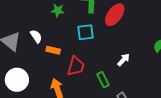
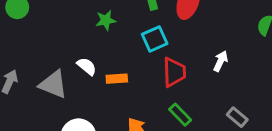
red trapezoid: (76, 66) -> (174, 72), moved
green rectangle: (103, 80) -> (180, 115), moved

